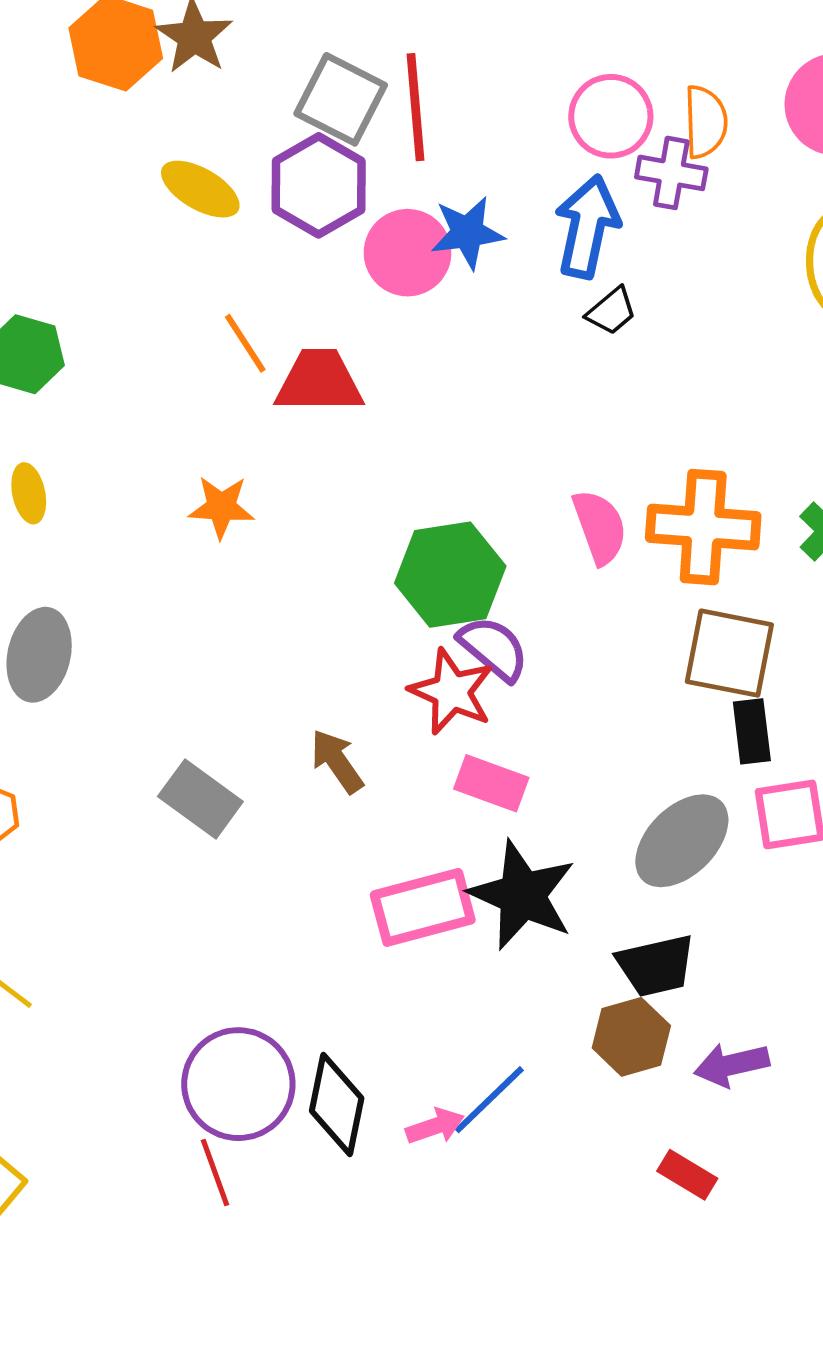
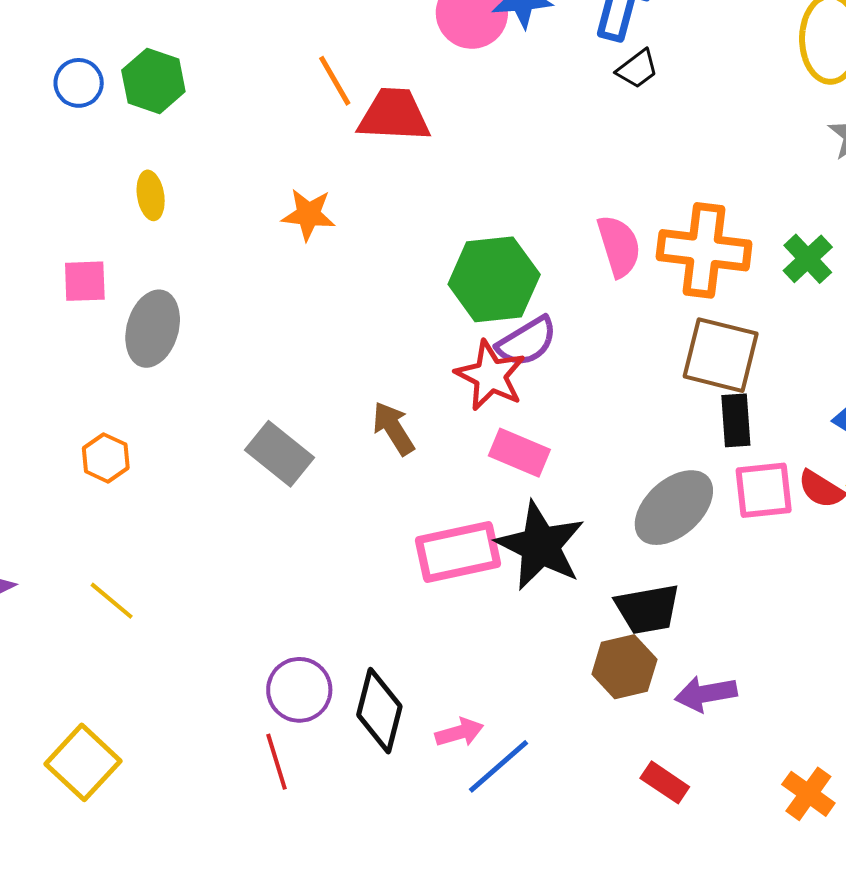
purple semicircle: (494, 648) -> (527, 342), turned 106
purple circle: (238, 1084) -> (299, 690), size x0.7
blue line: (489, 1100) -> (499, 766), moved

